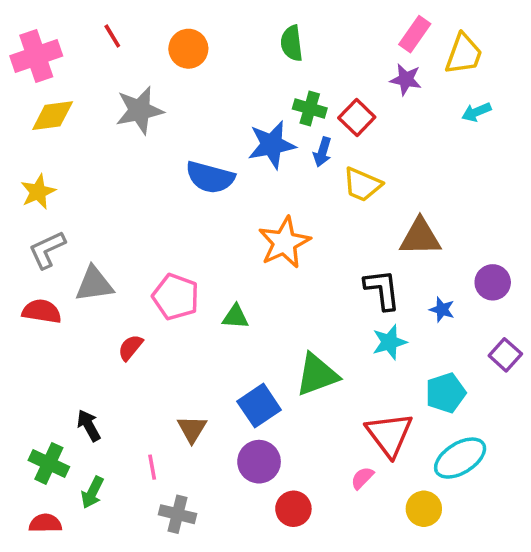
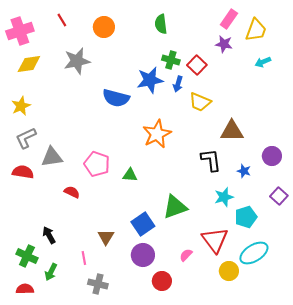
cyan star: (389, 342) -> (224, 197), moved
red semicircle: (130, 348) -> (72, 192), turned 77
pink semicircle: (362, 478) -> (186, 255), moved
yellow circle: (424, 509) -> (229, 271), moved

